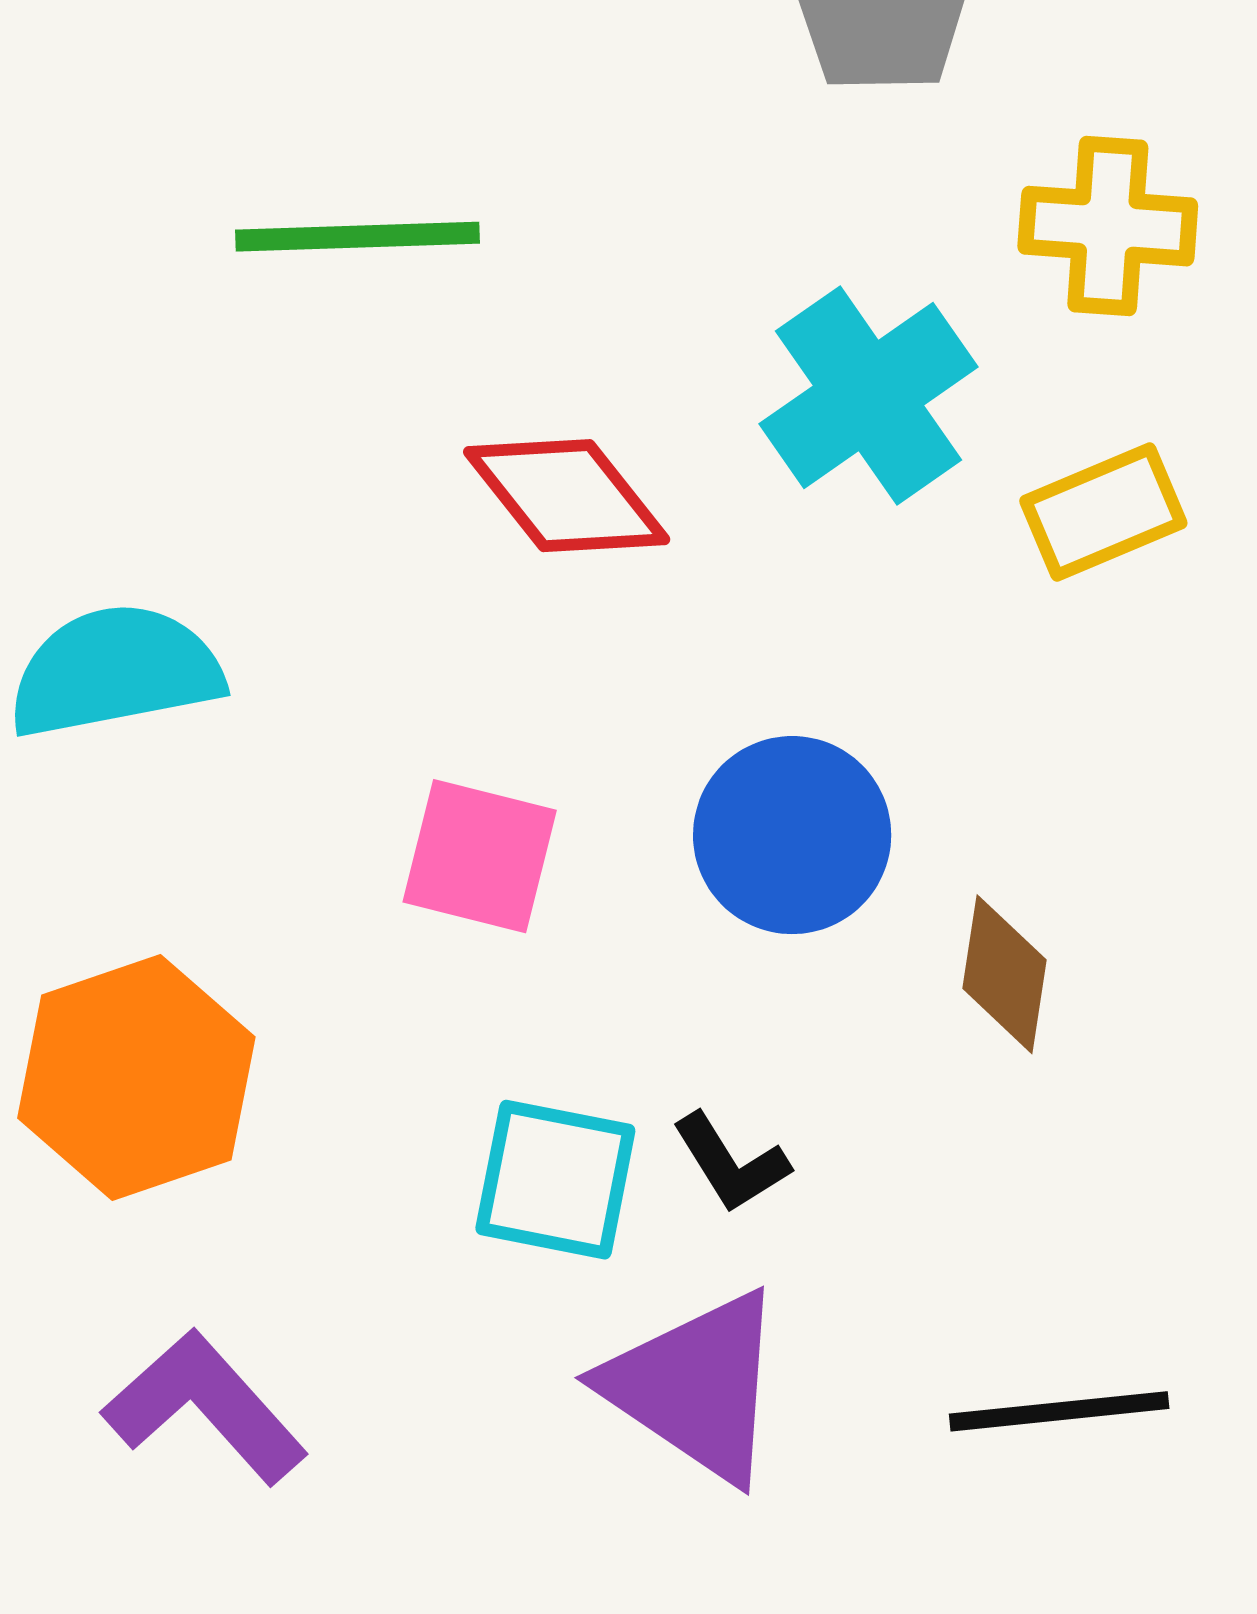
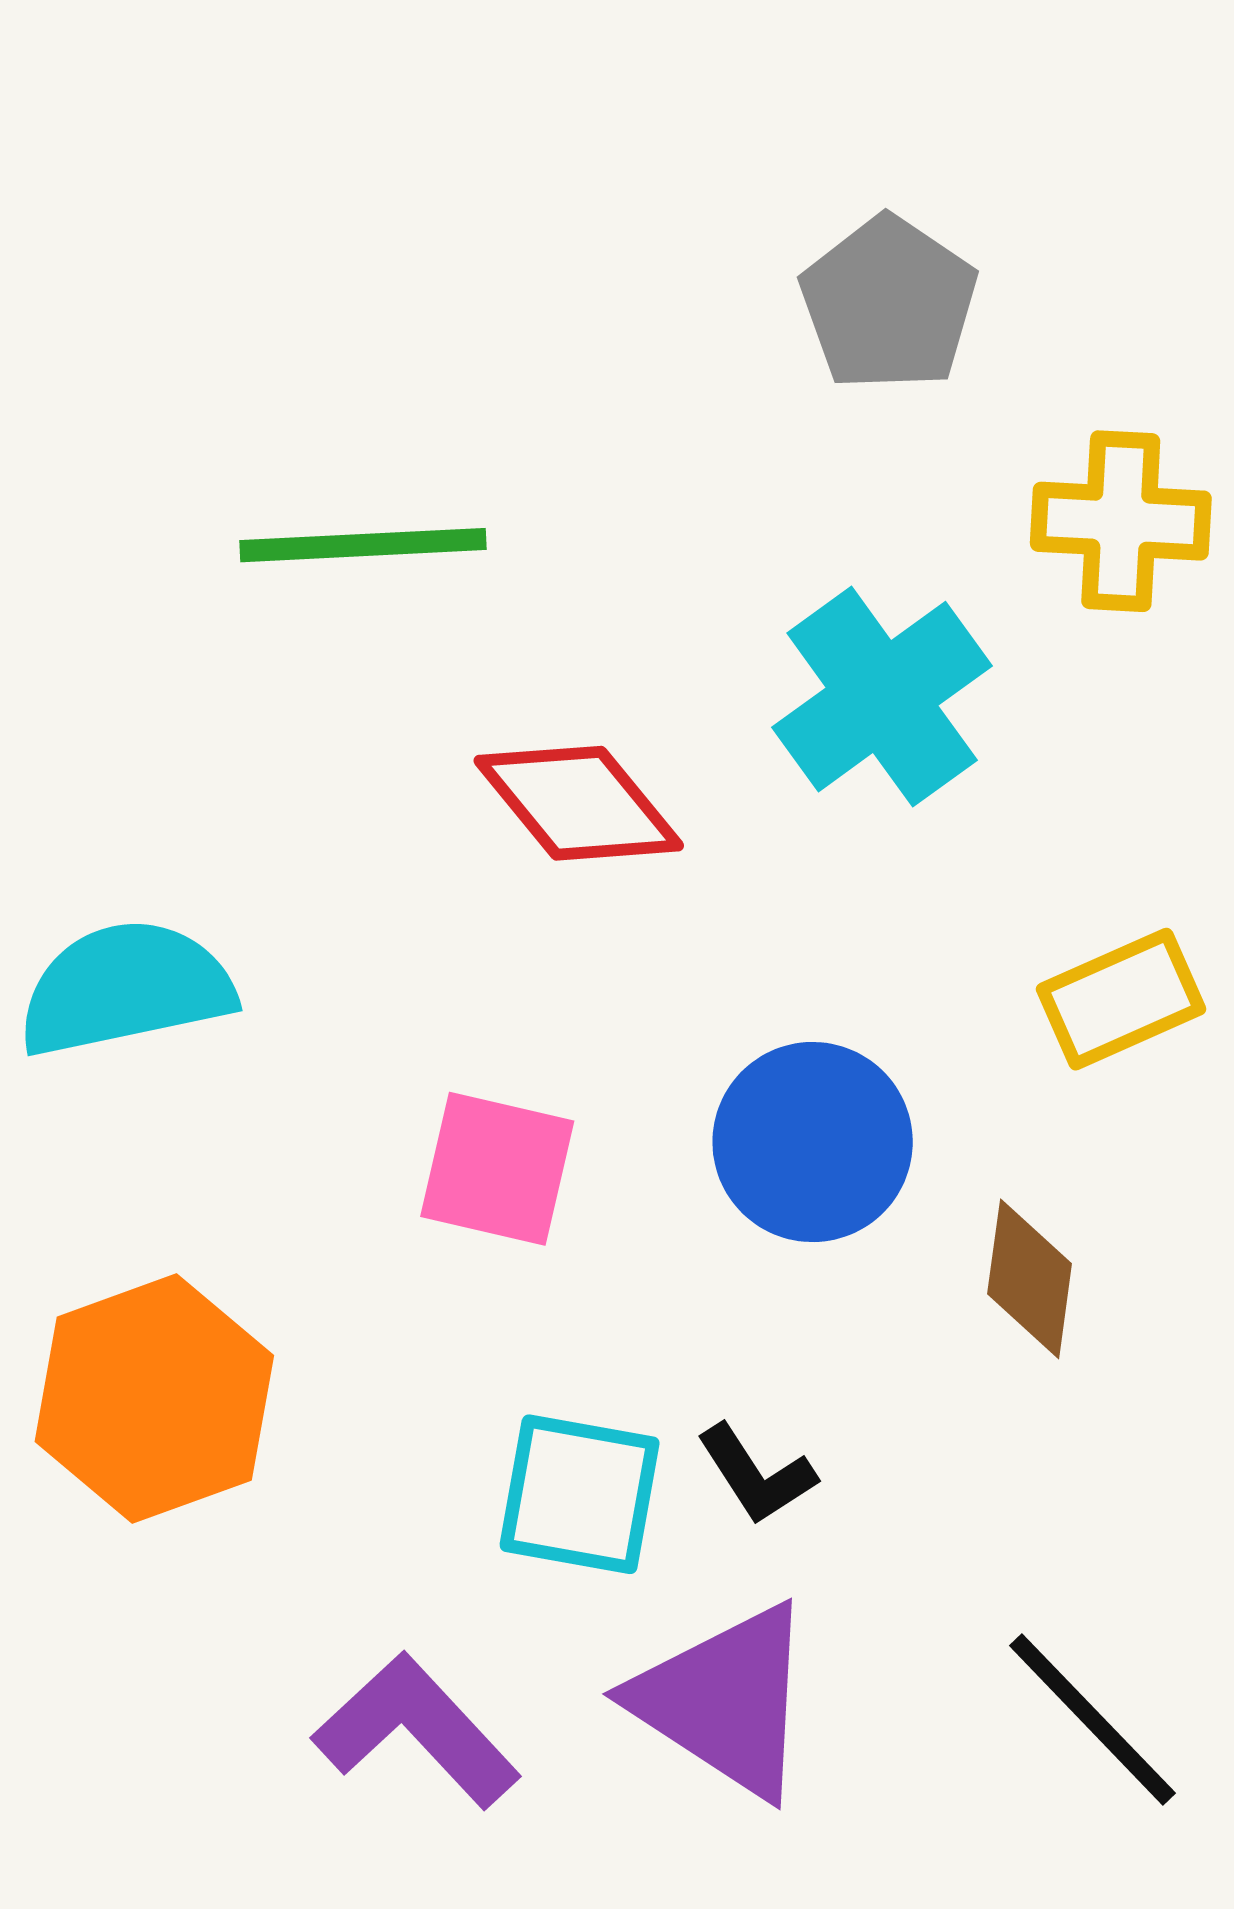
yellow rectangle: (1103, 512) -> (1121, 999), moved
purple L-shape: (205, 1407) -> (416, 1730), moved
black line: (1059, 1411) -> (1092, 1719), turned 53

